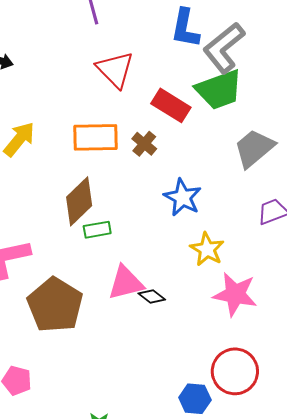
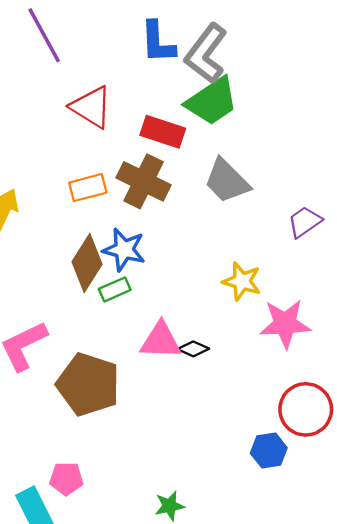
orange rectangle: (95, 137) -> (88, 188), size x0.7
brown cross: (144, 144) -> (144, 181), size x1.8
gray trapezoid: (254, 148) -> (227, 181), moved, turned -81
blue star: (183, 197) -> (124, 250), moved
pink triangle: (126, 283) -> (161, 341), turned 30

